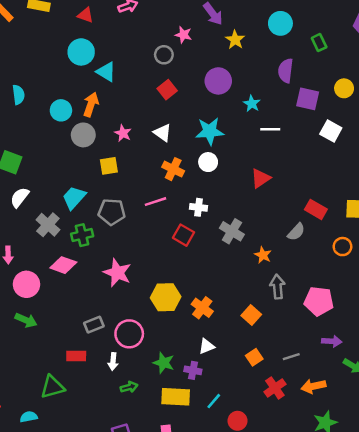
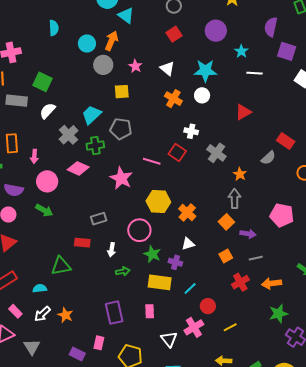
pink line: (155, 202) -> (152, 161), moved, turned 30
gray arrow: (277, 287) -> (234, 199), moved
pink circle: (129, 334) -> (139, 230), moved
purple arrow: (332, 341) -> (248, 234), moved

